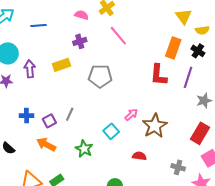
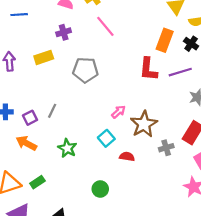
purple line: (188, 77) -> (180, 72), turned 55
cyan square: (111, 131) -> (106, 138), moved
gray cross: (178, 167) -> (166, 148), moved, turned -32

